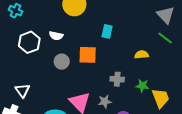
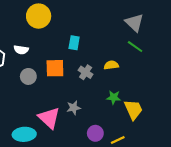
gray cross: (117, 79) -> (86, 72), moved, turned 32
gray star: (105, 102) -> (74, 108), moved

